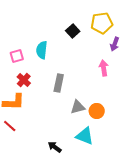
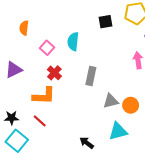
black square: (73, 31) -> (106, 22), turned 32
pink square: (17, 56) -> (47, 48), turned -32
cyan triangle: (85, 136) -> (118, 131), turned -36

